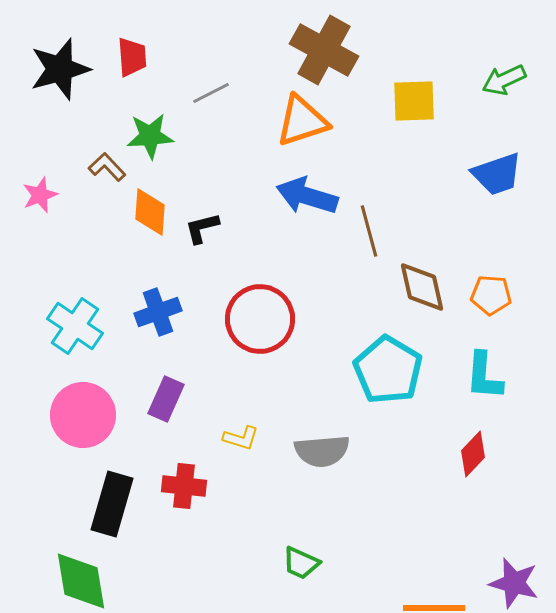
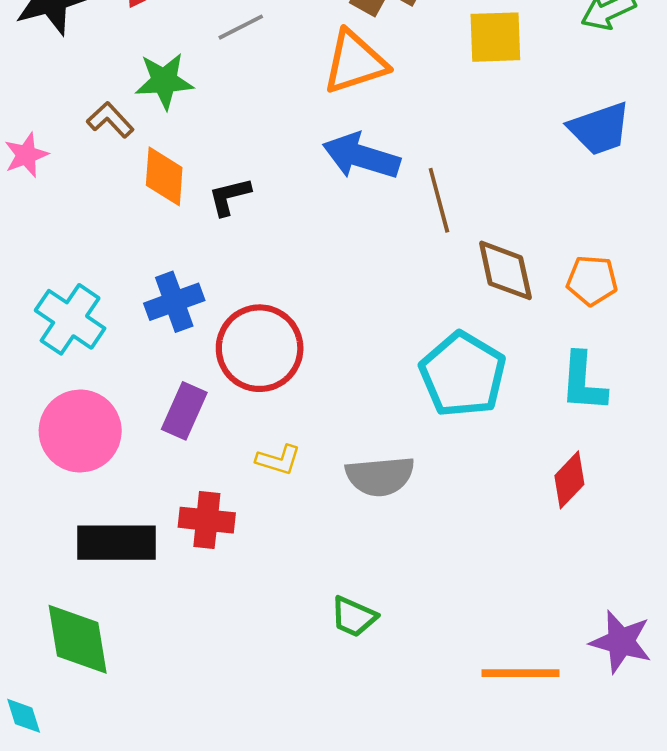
red circle: (260, 319) -> (260, 348), moved
black rectangle: (112, 504) -> (117, 543), turned 74

